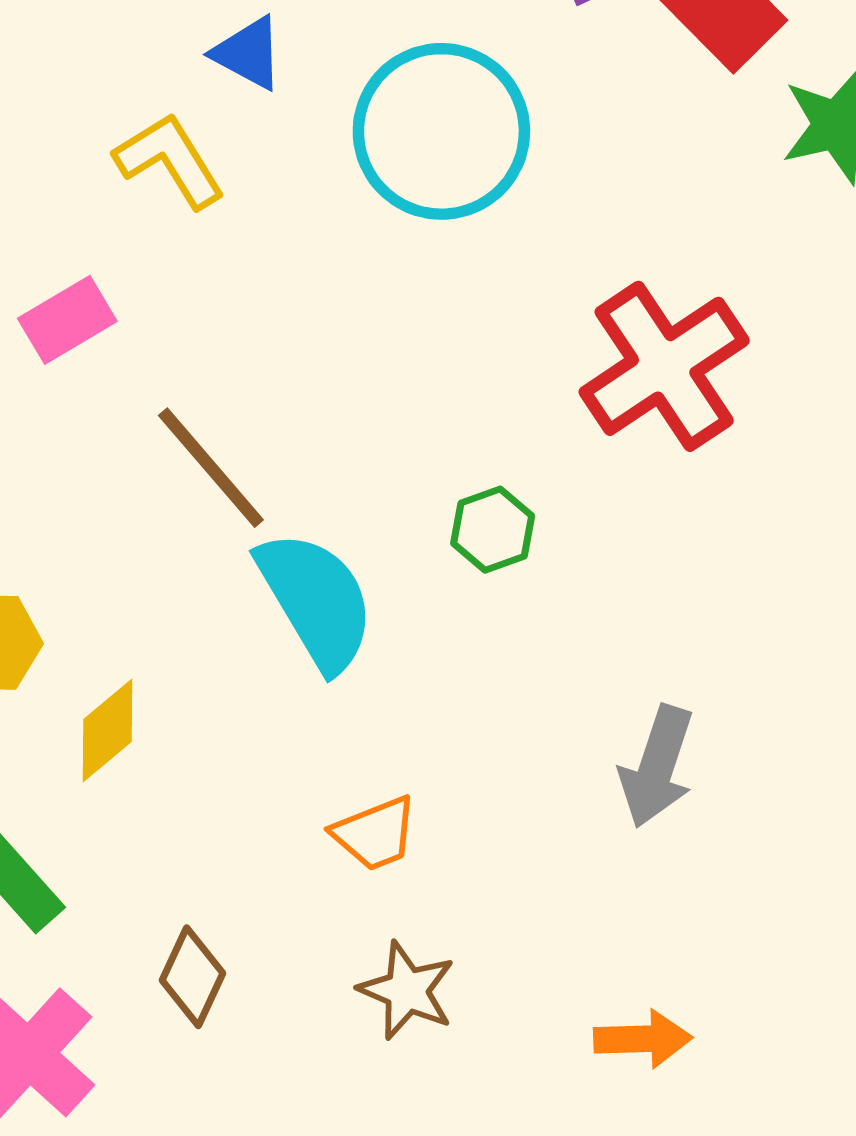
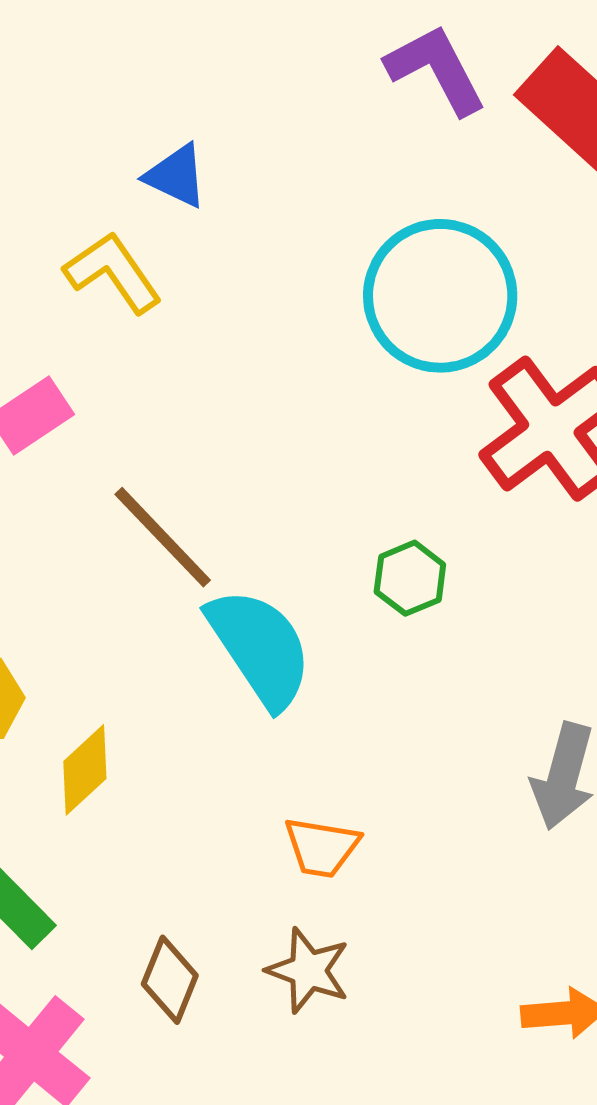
cyan circle: (441, 131) -> (440, 296), moved
orange trapezoid: (375, 834) -> (322, 847), turned 34
brown star: (407, 991) -> (308, 970), moved

